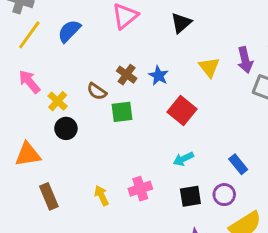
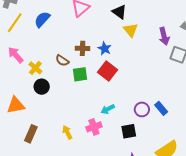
black triangle: (181, 23) -> (119, 12), turned -42
yellow triangle: (209, 67) -> (131, 30), moved
brown cross: (127, 75) -> (83, 48), turned -32
red square: (182, 111) -> (107, 71), moved
cyan arrow: (183, 159) -> (108, 109), moved
purple circle: (224, 195) -> (142, 109), moved
brown rectangle: (49, 196) -> (31, 134), turned 48

